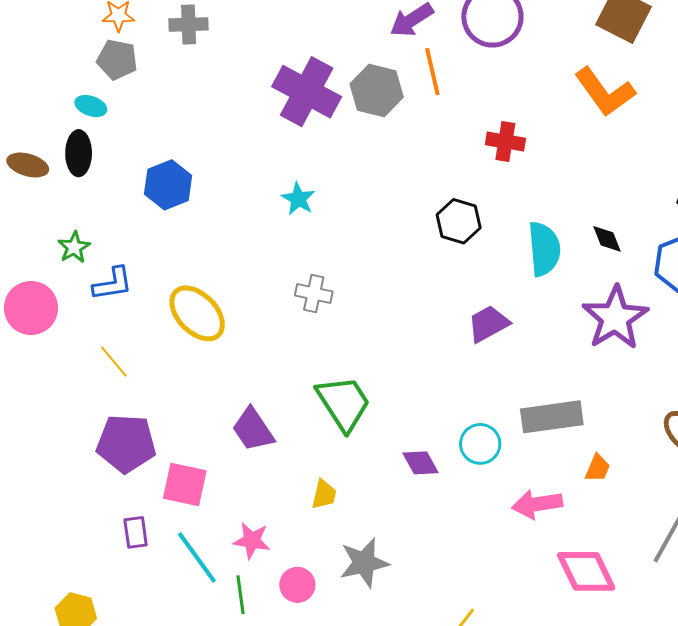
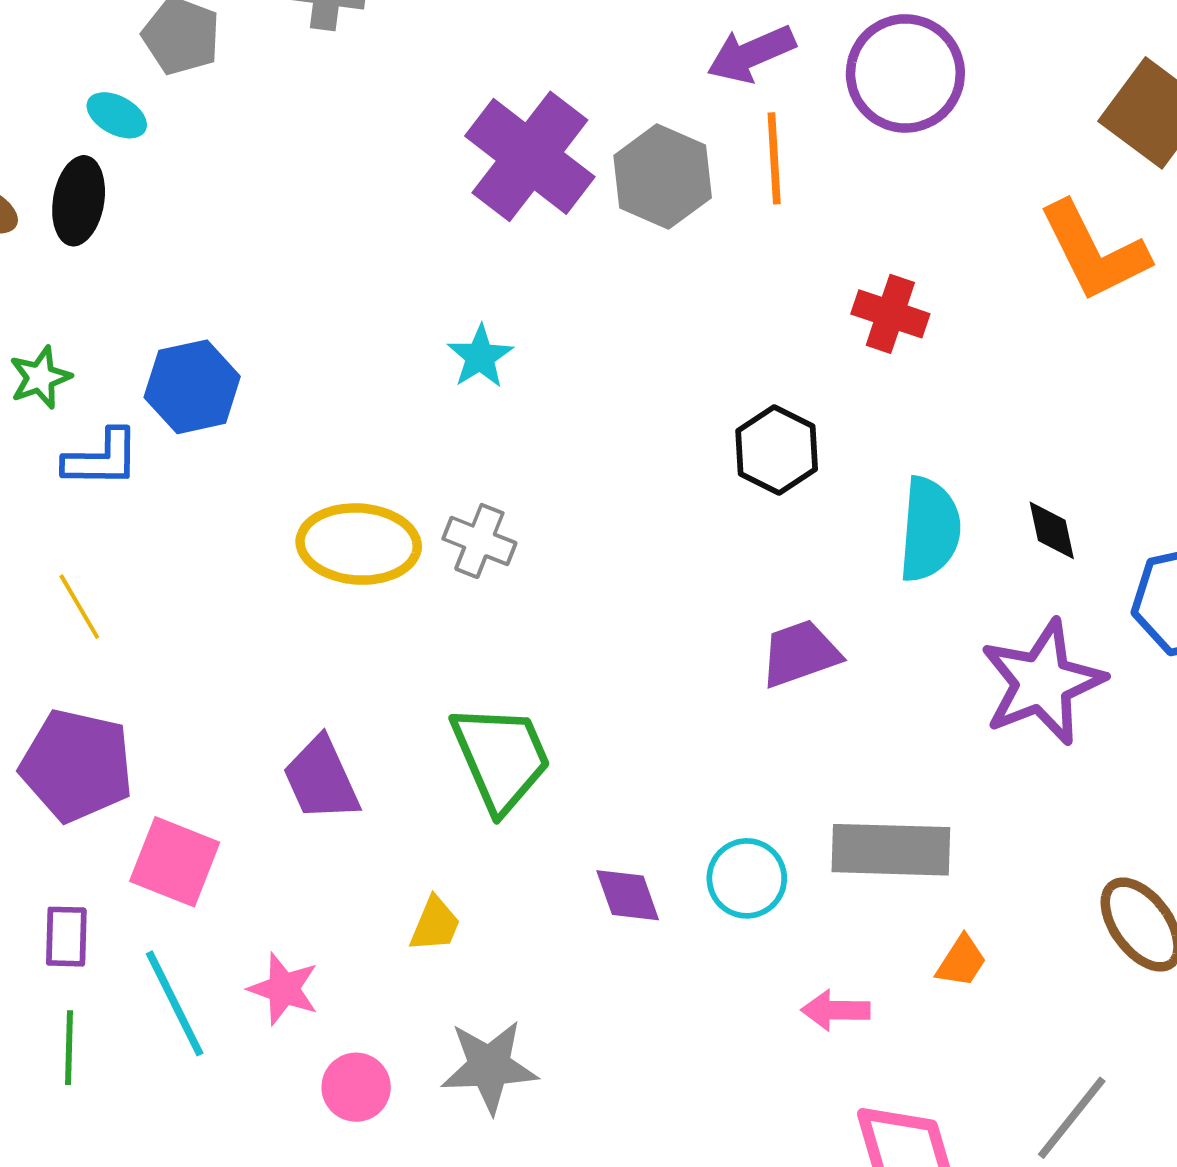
blue hexagon: (168, 185) -> (192, 387), moved
yellow ellipse: (197, 313) -> (359, 544), moved, turned -52
pink arrow: (537, 504) -> (836, 1010), size x0.7
green line: (241, 595) -> (69, 1048), moved

